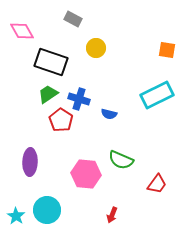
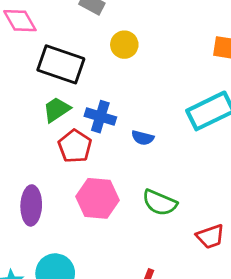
pink hexagon: (86, 174) -> (98, 198), moved
red trapezoid: (157, 184) -> (210, 236), turned 35

